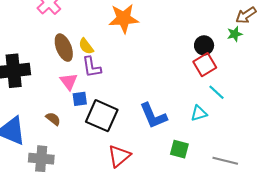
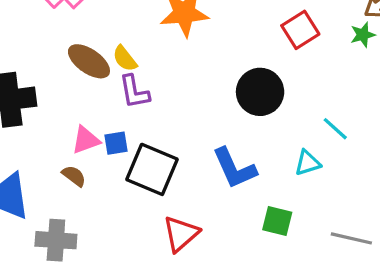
black circle: (204, 45) -> (260, 92), moved, size x1.5
brown ellipse: (64, 48) -> (89, 61), turned -32
red square: (205, 65) -> (300, 30), moved
pink triangle: (69, 81) -> (86, 140), moved, turned 48

